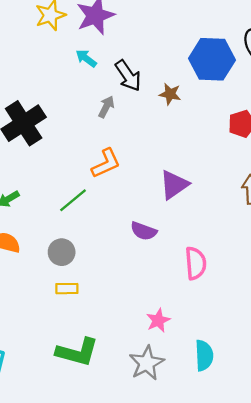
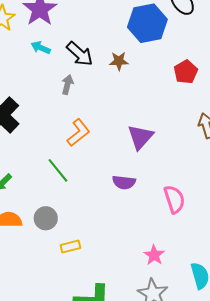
green line: (73, 200) -> (58, 170), turned -76
gray circle: (62, 252) -> (46, 218), moved

